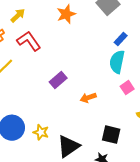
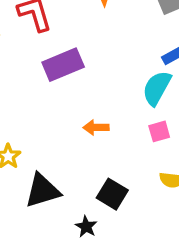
purple rectangle: (58, 80) -> (63, 65), moved, size x1.4

